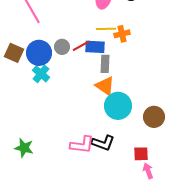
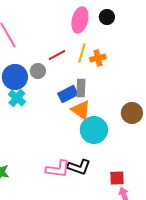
yellow line: (106, 29) -> (82, 53), turned -72
red line: (81, 46) -> (57, 55), moved
blue rectangle: (95, 47) -> (68, 94), moved, turned -30
brown circle: (154, 117) -> (132, 113), moved

